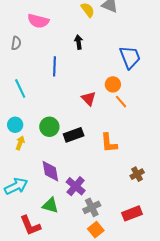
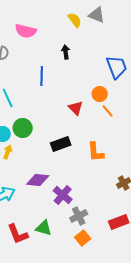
green circle: (49, 127) -> (23, 128), moved
purple diamond: (50, 171) -> (38, 180), turned -75
green triangle: (50, 205) -> (44, 228), moved

